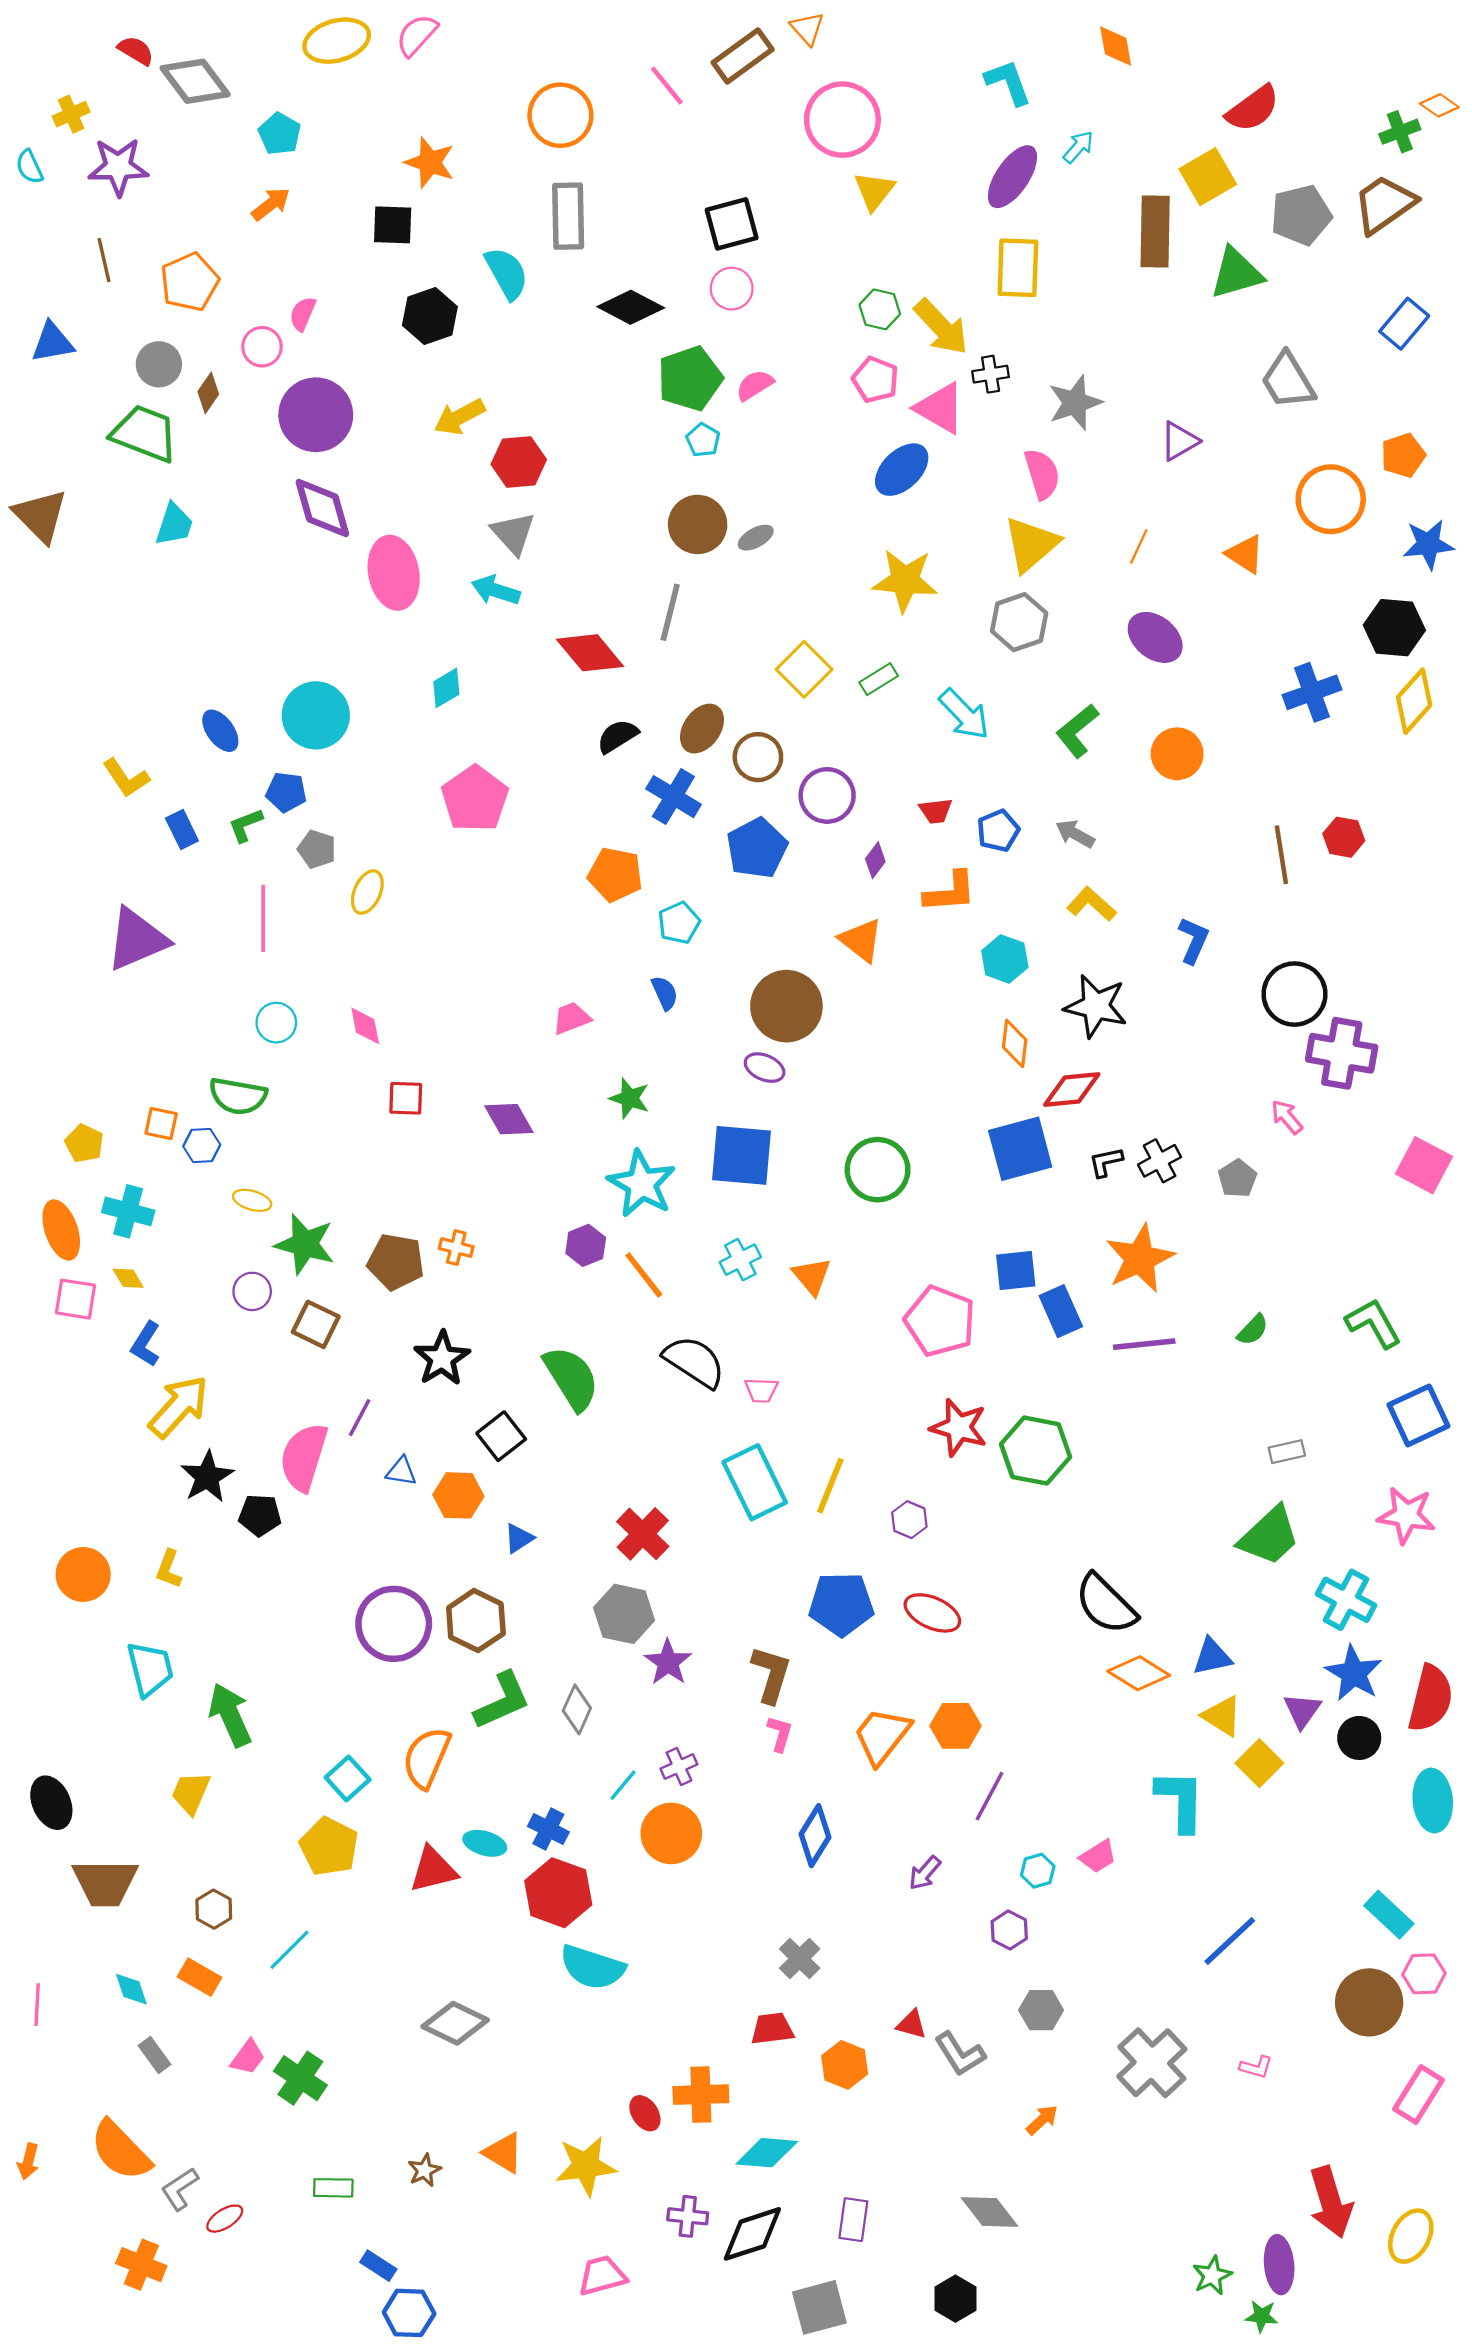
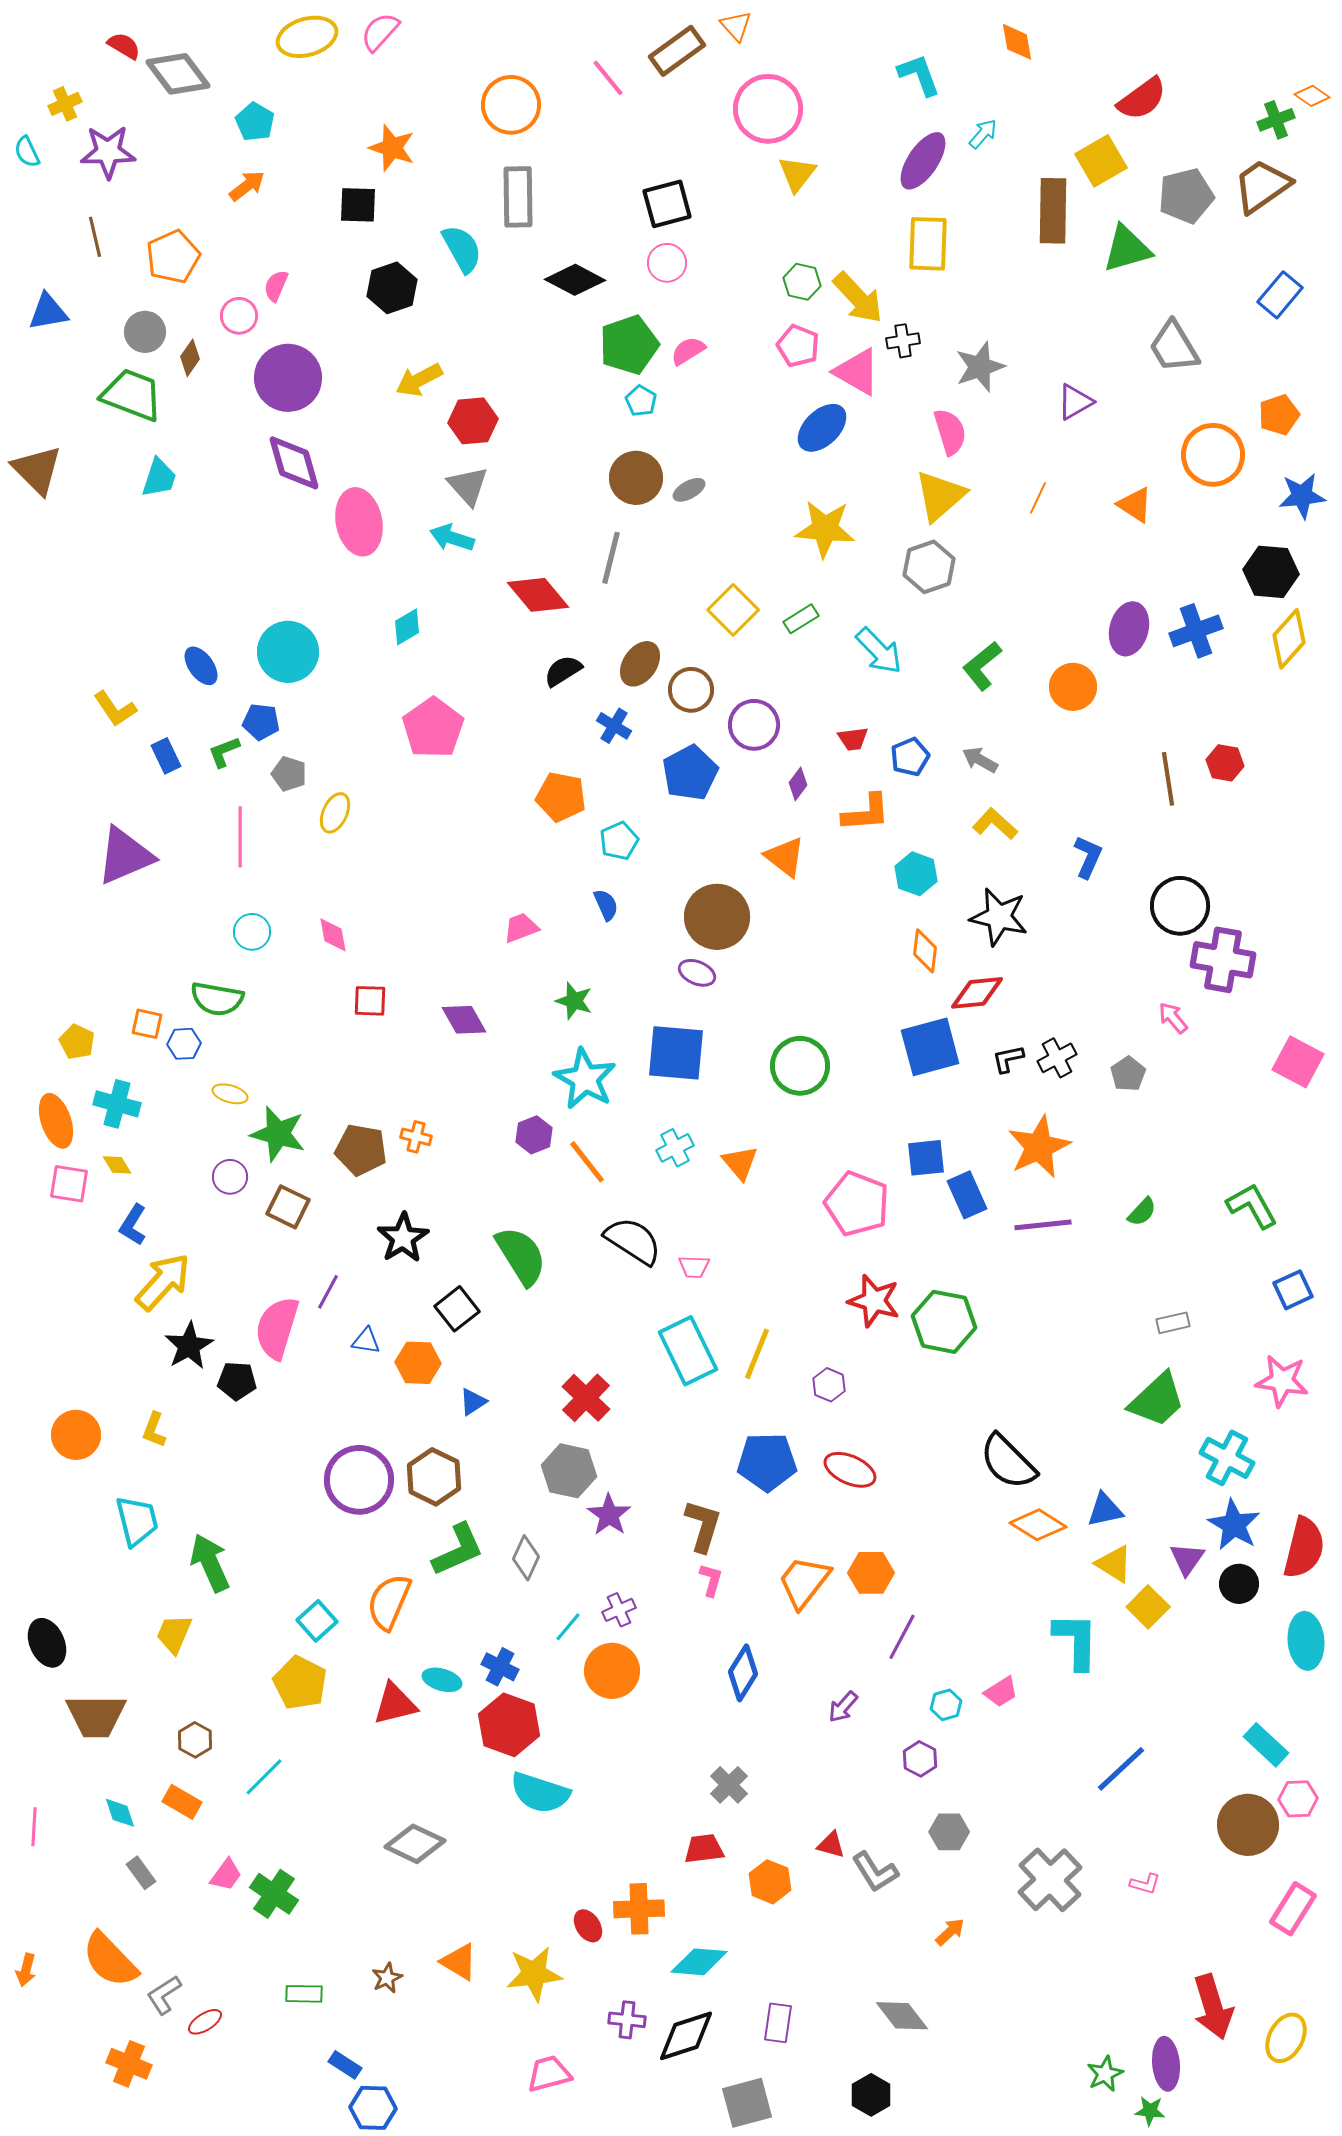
purple ellipse: (1155, 637) -> (1129, 629), moved, turned 66
blue cross: (673, 797) -> (614, 726), size x0.7
blue square: (1418, 1415) -> (1293, 1290), size x0.7

